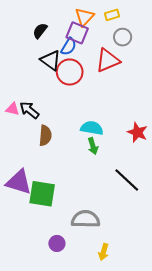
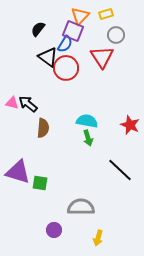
red triangle: (108, 60) -> (102, 57), turned -40
green square: (42, 194) -> (40, 183), size x0.6

